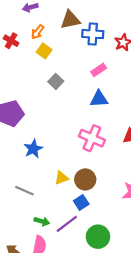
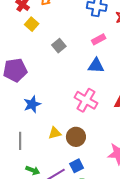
yellow square: (44, 51) -> (32, 24), moved
gray line: (24, 191) -> (20, 141), turned 60
blue square: (81, 203) -> (77, 166), moved

